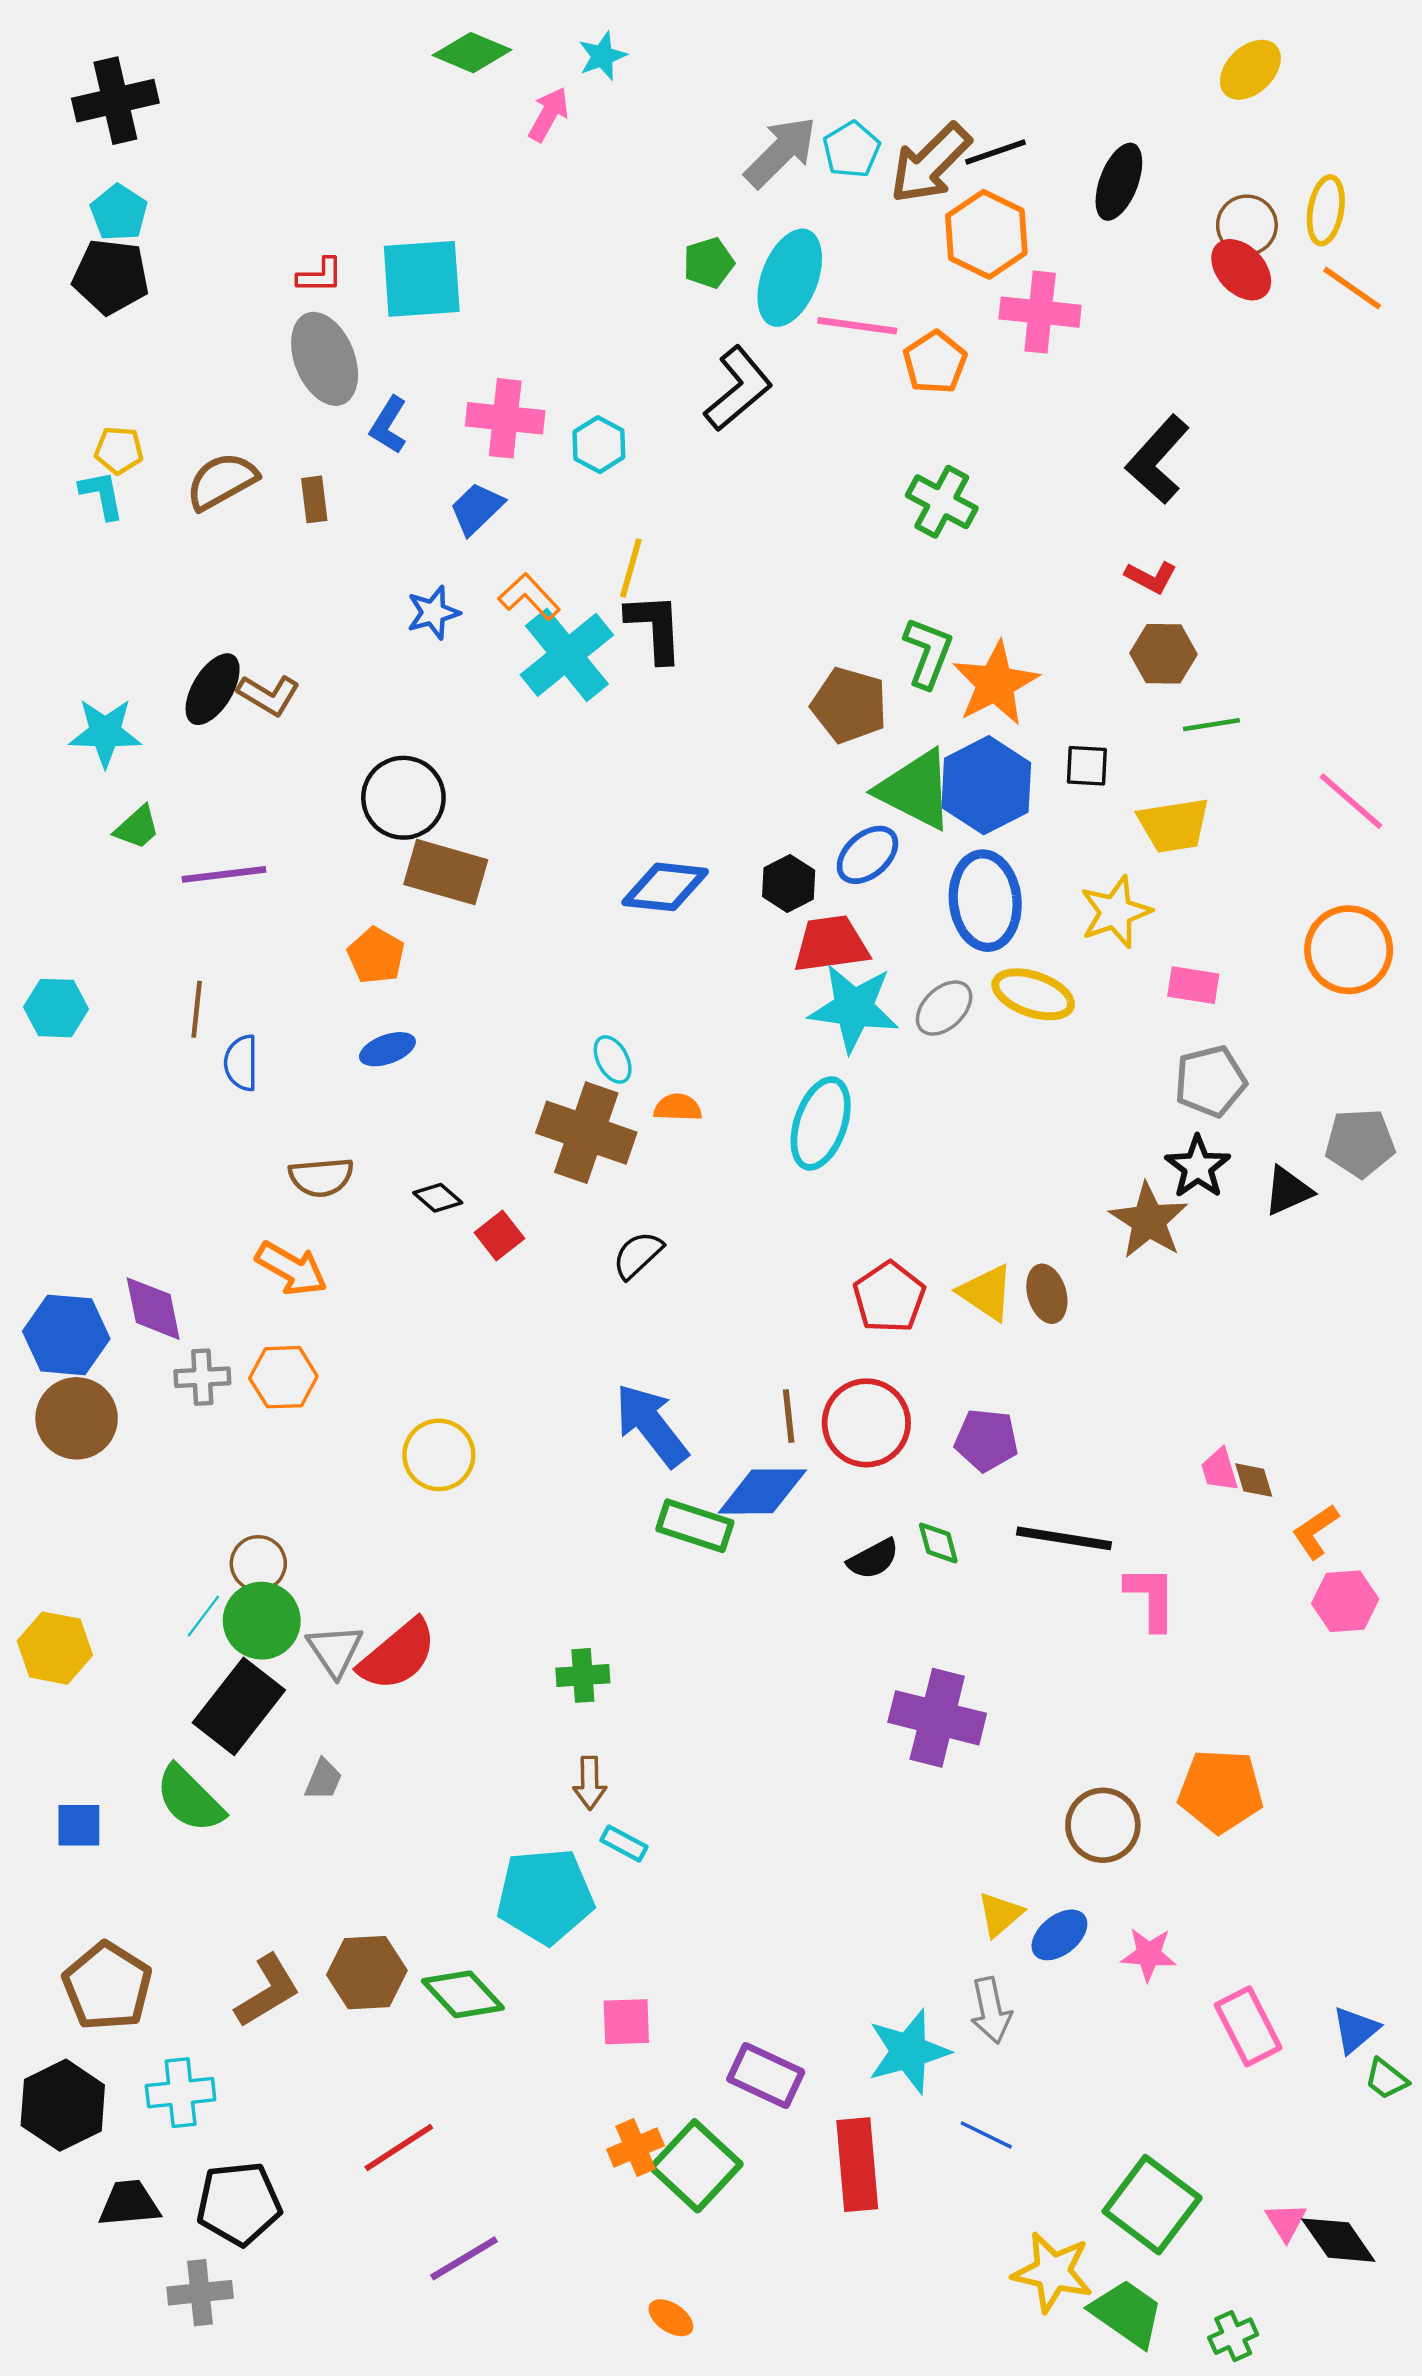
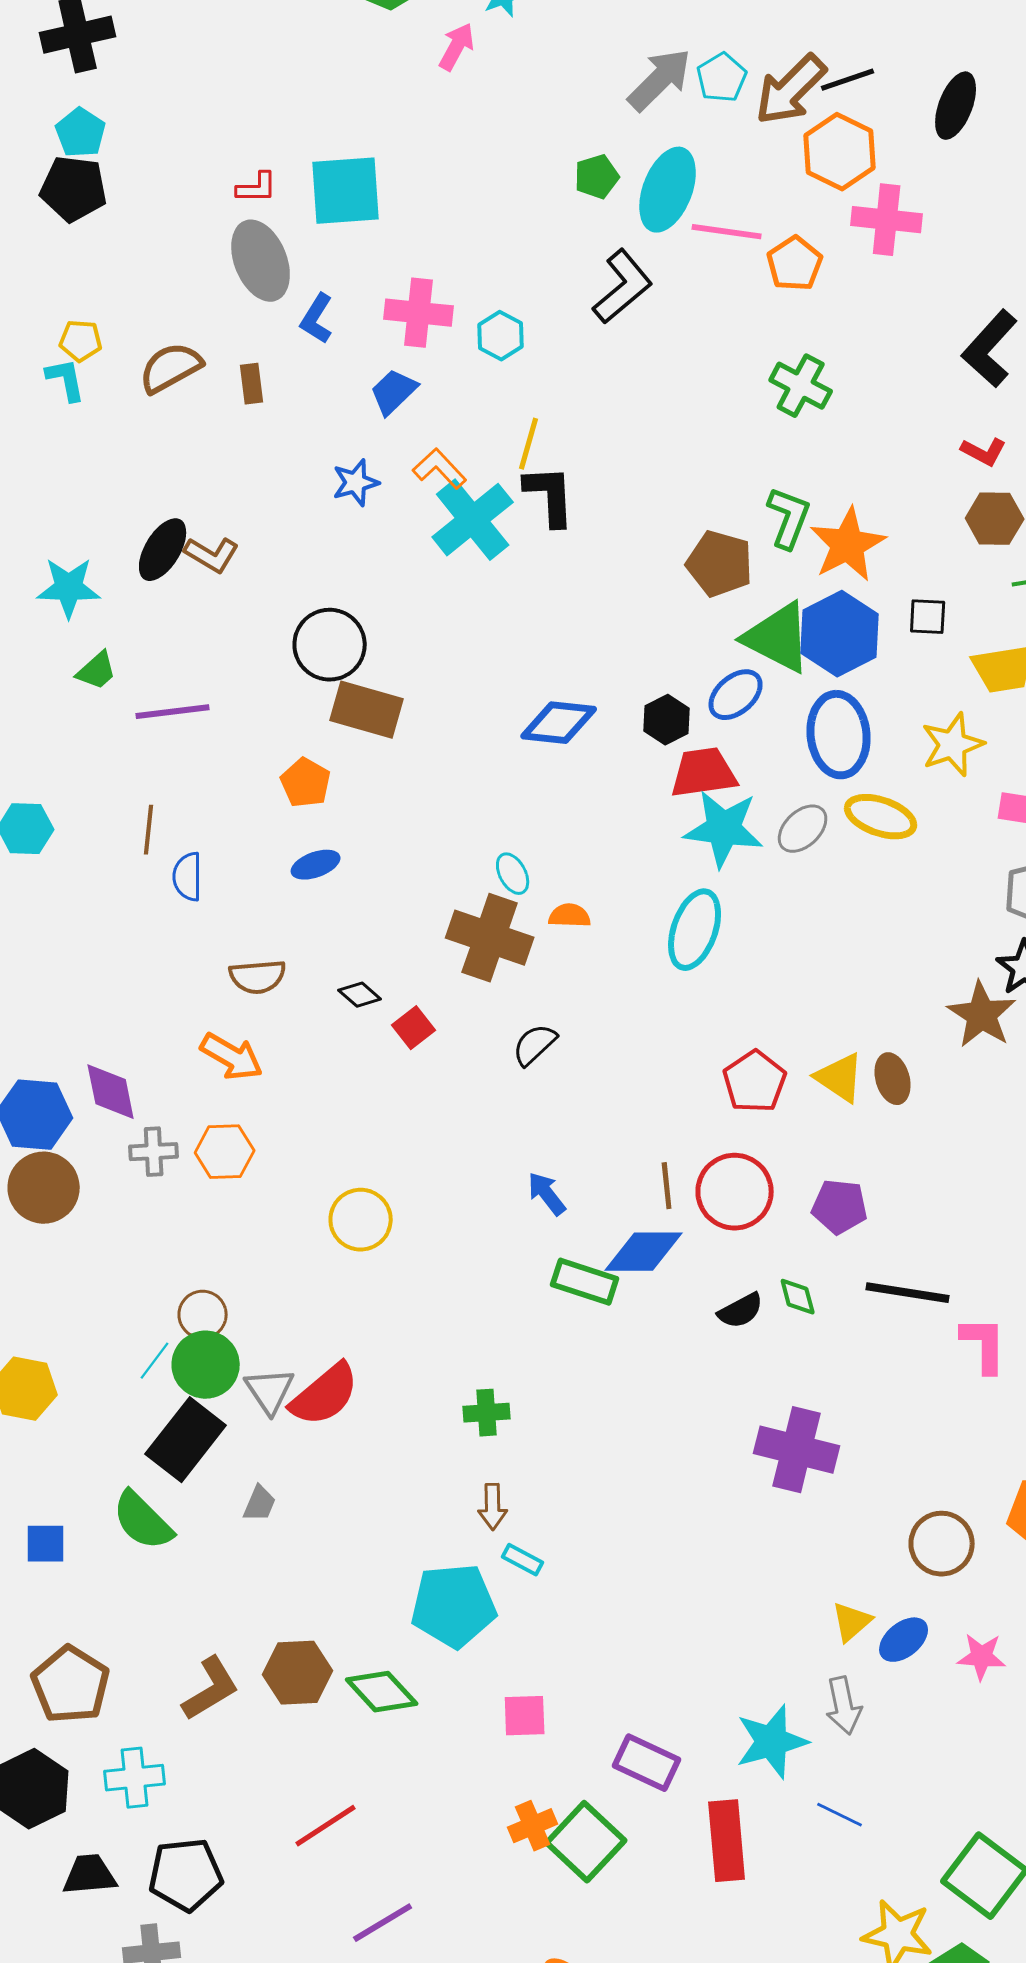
blue arrow: (651, 1425) -> (547, 1194), size x0.6

